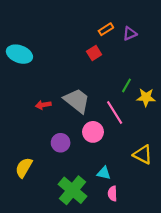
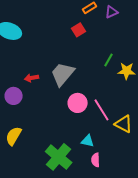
gray trapezoid: (77, 101) -> (63, 74), turned -88
pink line: (115, 112) -> (102, 110), moved
purple circle: (61, 143) -> (14, 96), moved

